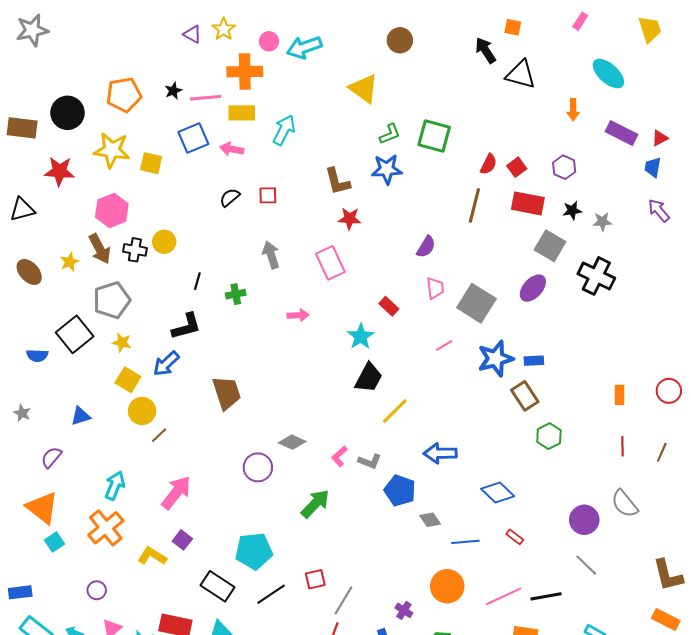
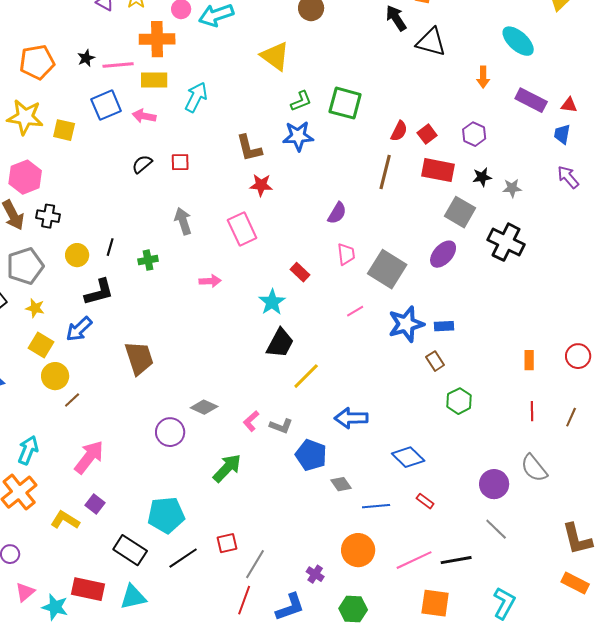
red triangle: (660, 138) -> (569, 105), turned 36
yellow circle: (164, 242) -> (77, 255), moved
brown rectangle: (525, 396) -> (435, 361), size x0.7

